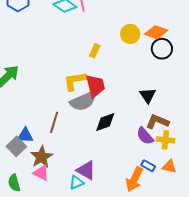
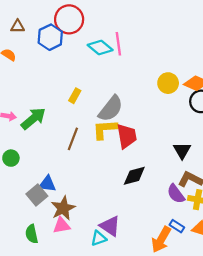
yellow rectangle: (95, 51) -> (75, 96), moved
gray semicircle: (83, 101) -> (111, 109), moved, turned -32
brown line: (54, 122) -> (73, 139), moved
pink triangle: (41, 173) -> (62, 225), turned -42

